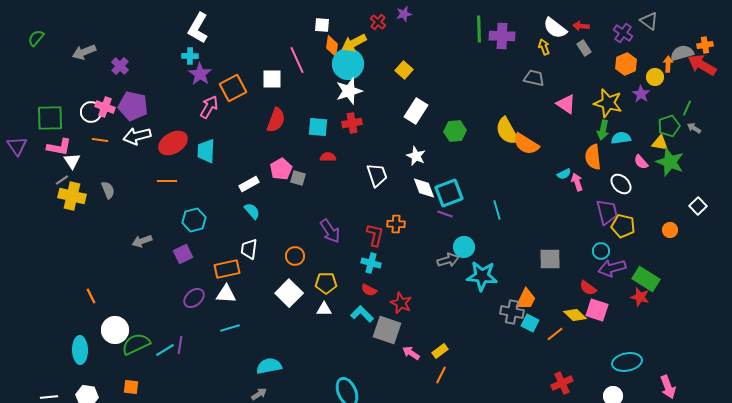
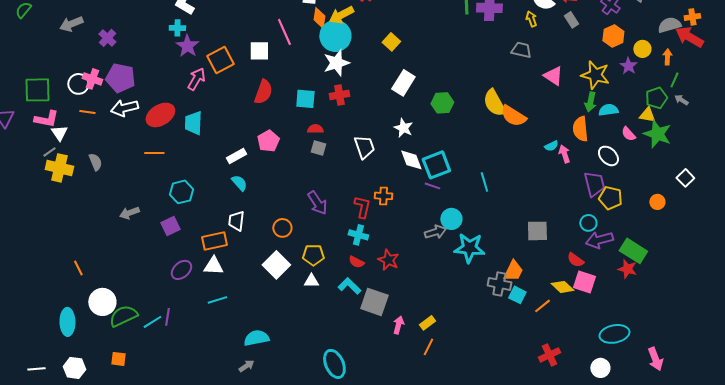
orange arrow: (668, 64) -> (667, 57), moved
gray square: (298, 178) -> (318, 148), moved
red star: (401, 303) -> (388, 260), moved
pink arrow: (411, 353) -> (398, 325), turned 72

